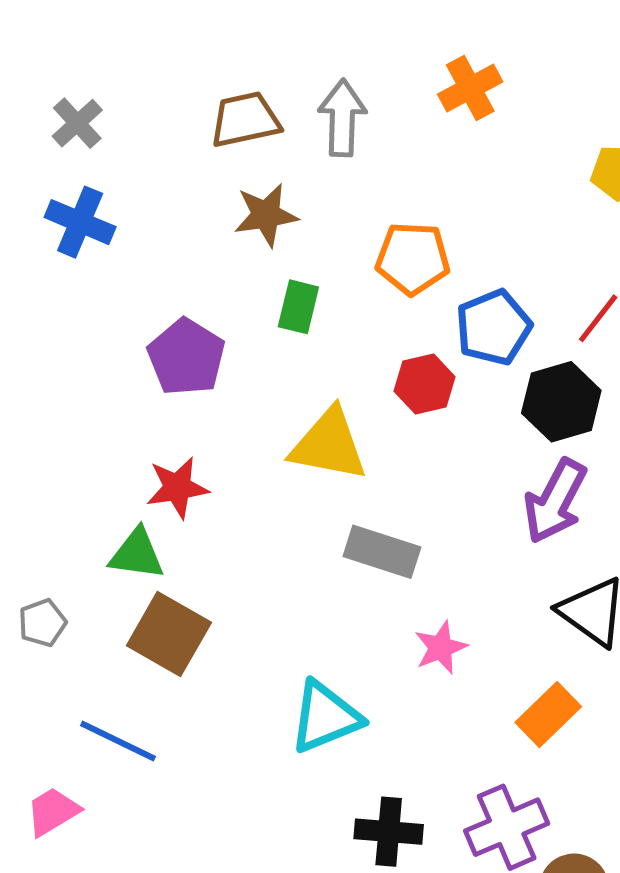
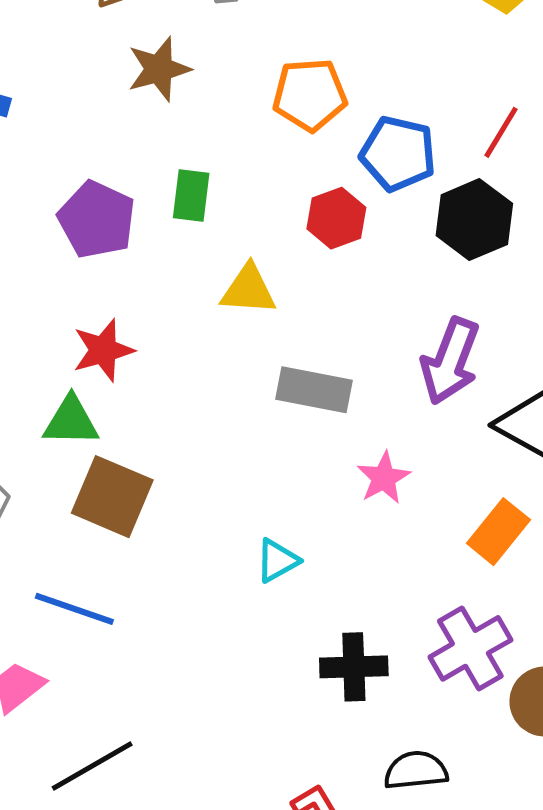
green rectangle: (298, 307) -> (191, 196), moved
blue pentagon: (493, 327) -> (398, 154), turned -30
yellow triangle: (329, 445) -> (249, 290), size x0.7
purple arrow: (555, 501) -> (450, 361), moved
cyan triangle: (325, 717) -> (277, 561), size x0.6

